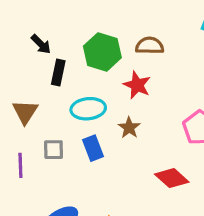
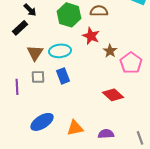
black rectangle: (58, 72) -> (20, 28), moved, turned 35
brown triangle: (25, 112) -> (35, 53), moved
brown star: (129, 128) -> (110, 51), moved

